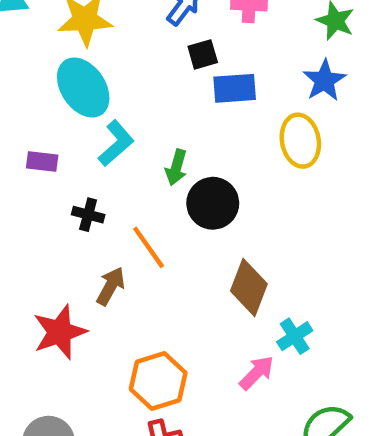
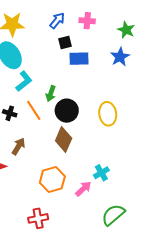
yellow ellipse: (300, 141) -> (108, 114), moved
orange line: (149, 247) -> (34, 110), moved
brown diamond: (249, 287) -> (64, 140), moved
orange hexagon: (158, 381) -> (52, 179), moved

